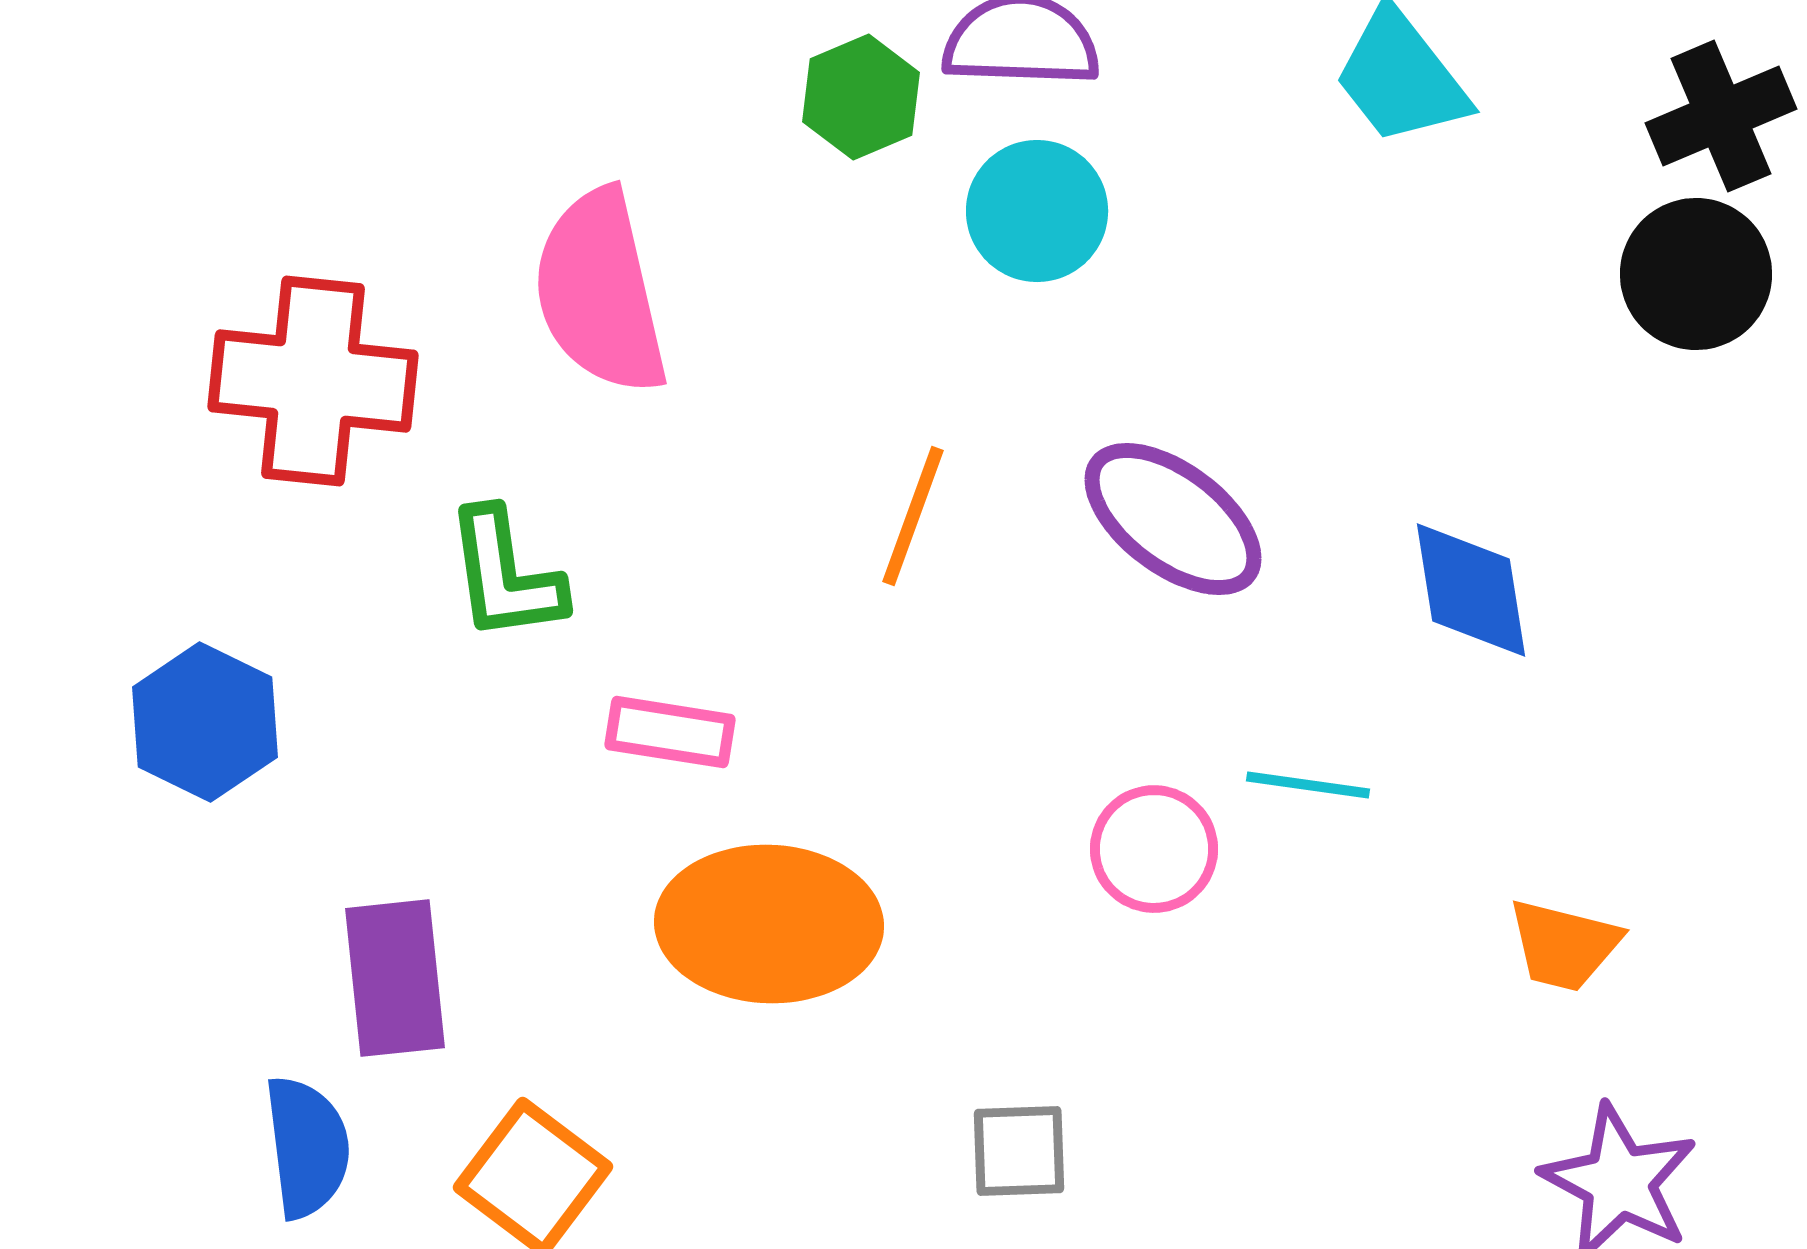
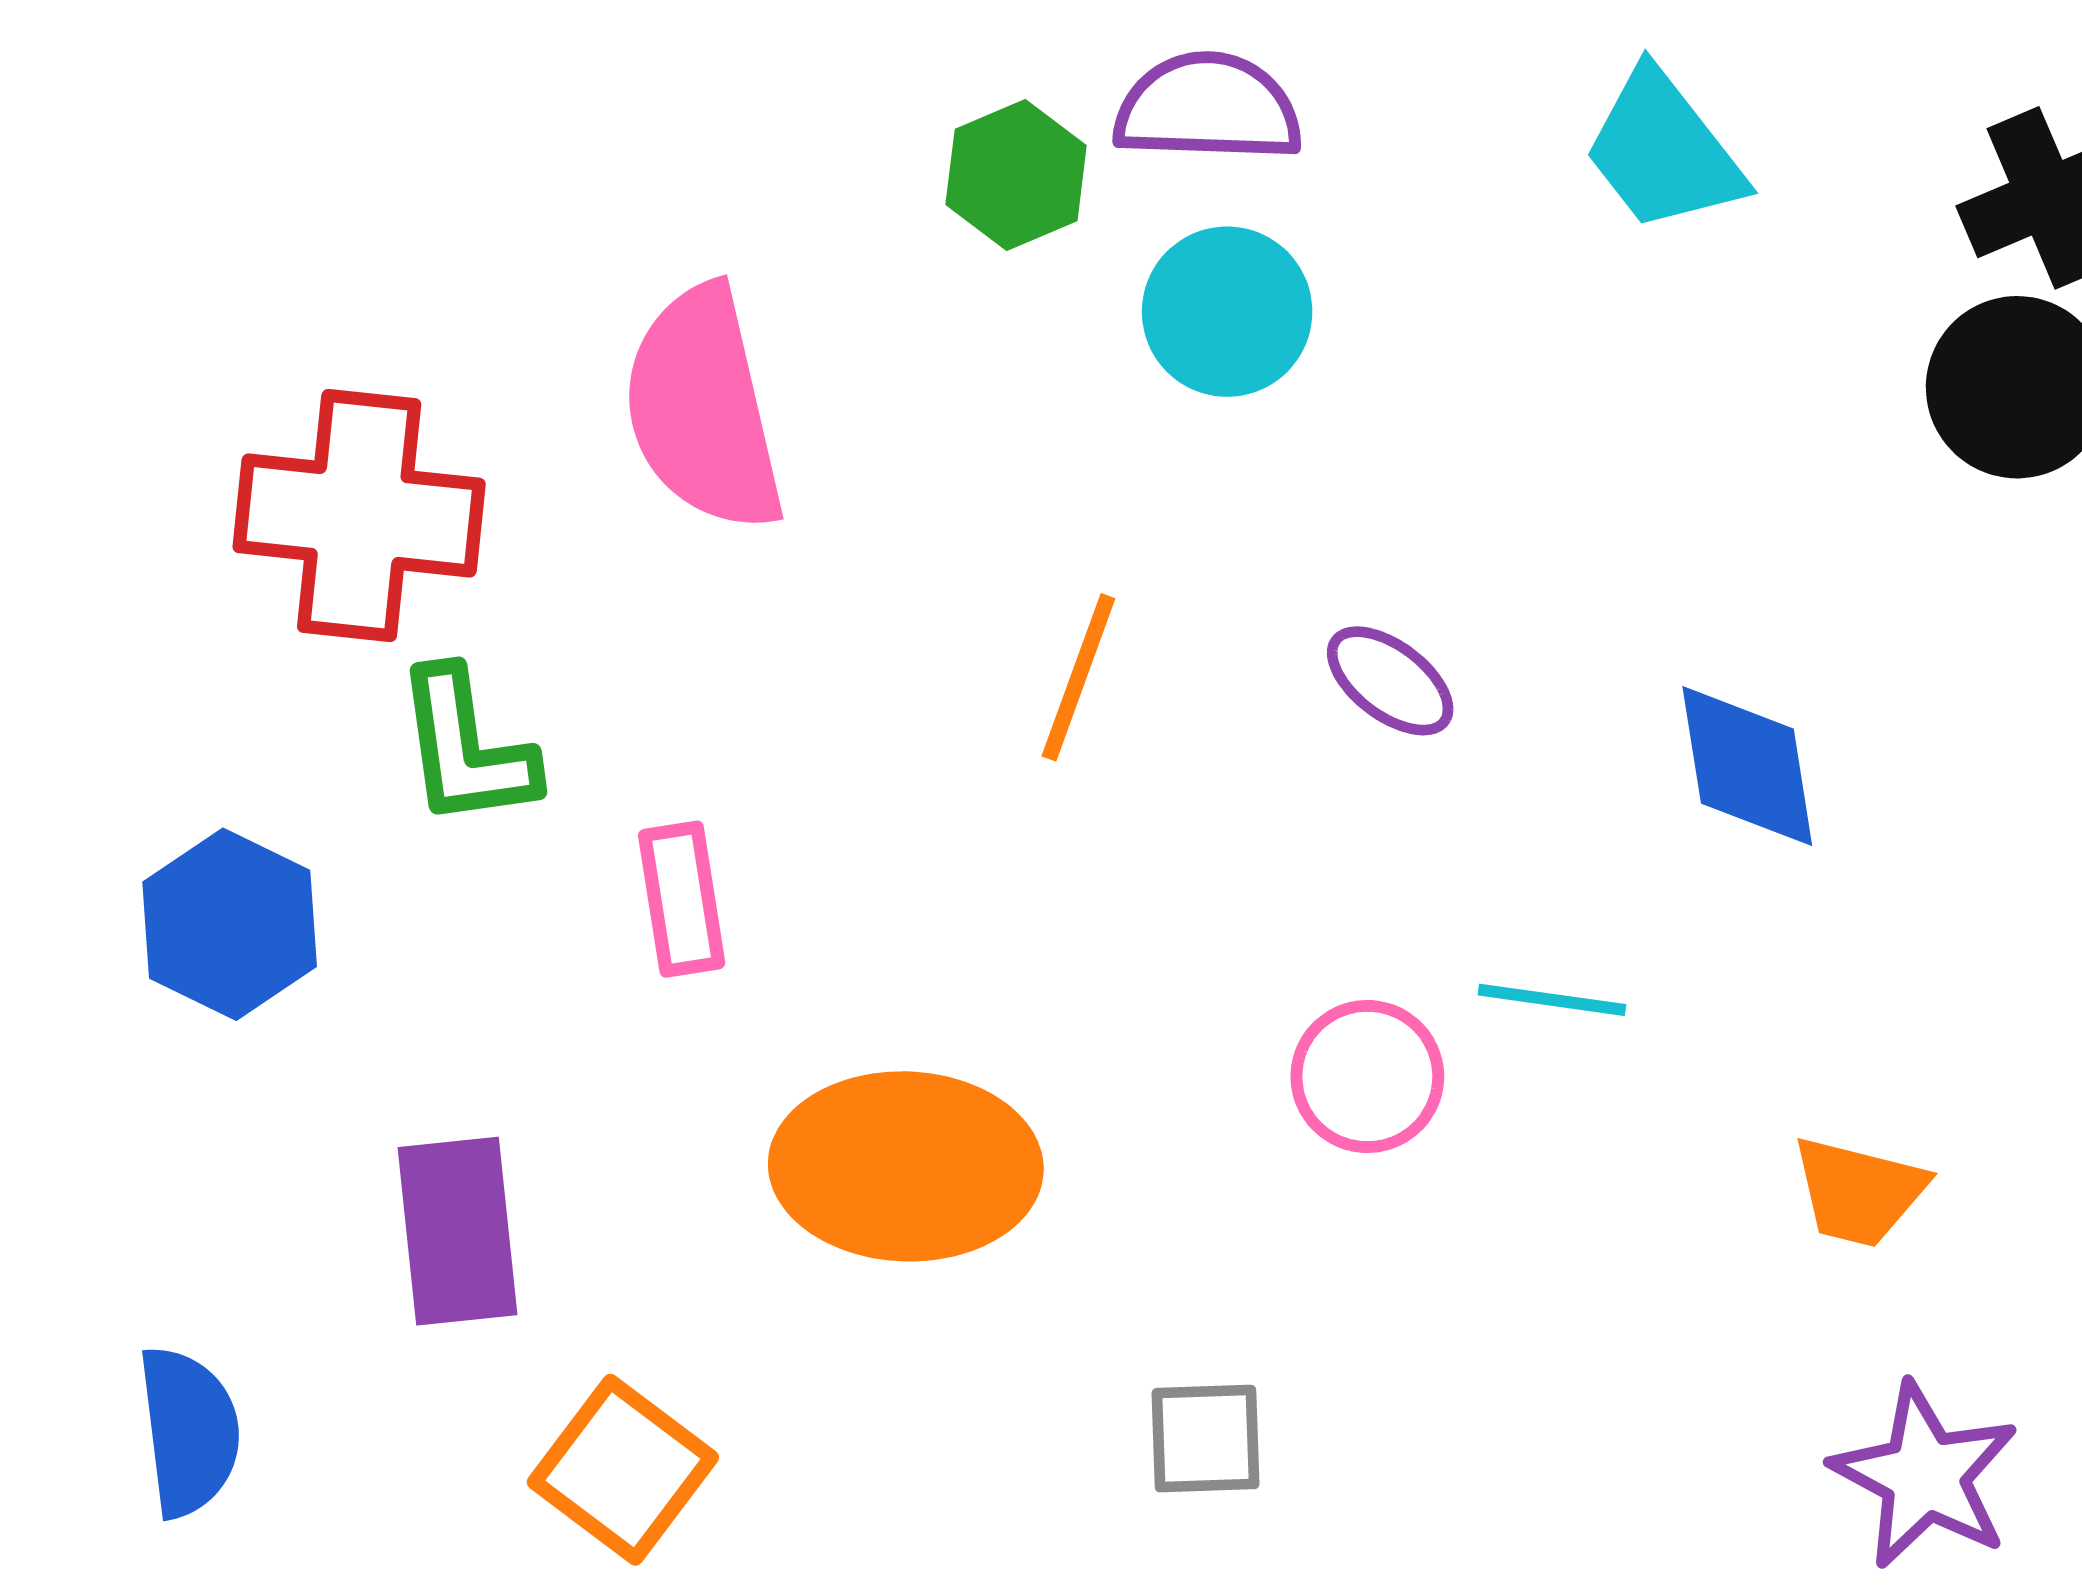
purple ellipse: (1173, 519) -> (1390, 681), size x0.6
green L-shape: (505, 575) -> (466, 748), moved
pink rectangle: (670, 732) -> (682, 899), moved, turned 72
blue semicircle: (307, 1147) -> (189, 1431), moved

